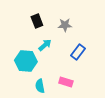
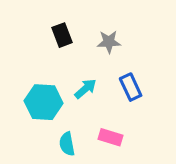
cyan arrow: (45, 45) -> (85, 89), moved
blue rectangle: (78, 52) -> (131, 87), turned -63

